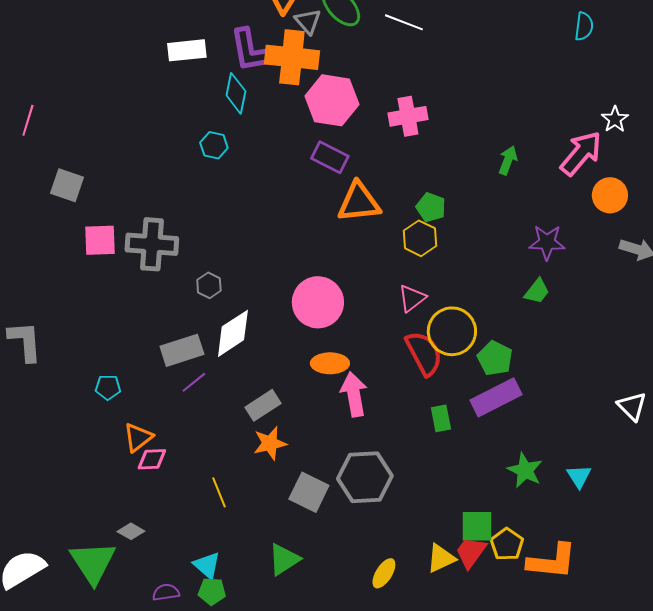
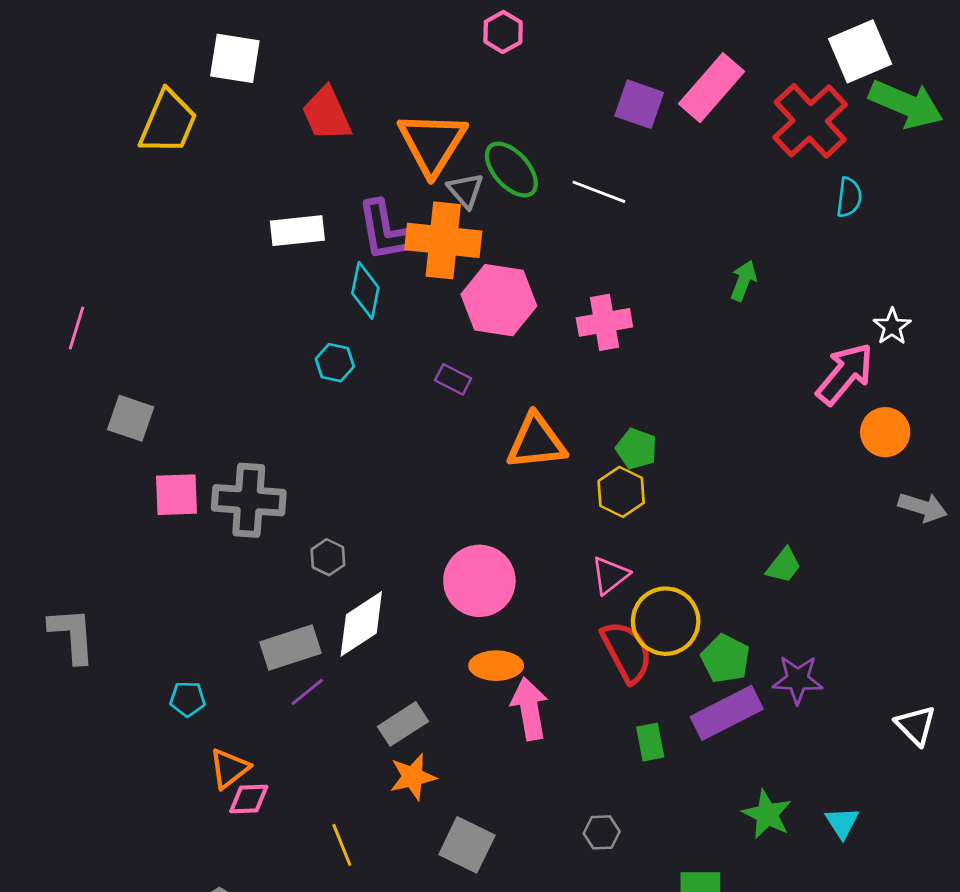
purple rectangle: (330, 157) -> (453, 379), moved, size x0.7
green arrow: (508, 160) -> (743, 281), moved
purple star: (547, 242) -> (798, 680), moved
gray hexagon: (365, 477) -> (602, 832), moved, size x0.5

